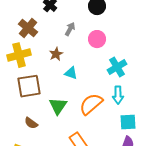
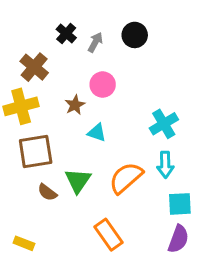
gray arrow: (70, 29) -> (95, 42), moved
pink circle: (97, 39) -> (103, 85), moved
brown semicircle: (31, 123) -> (47, 192), moved

